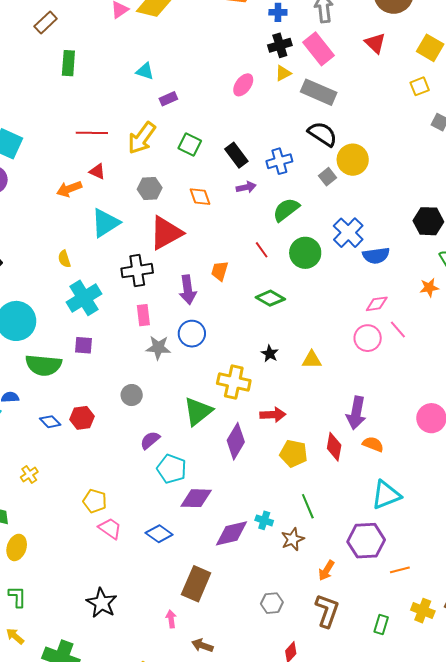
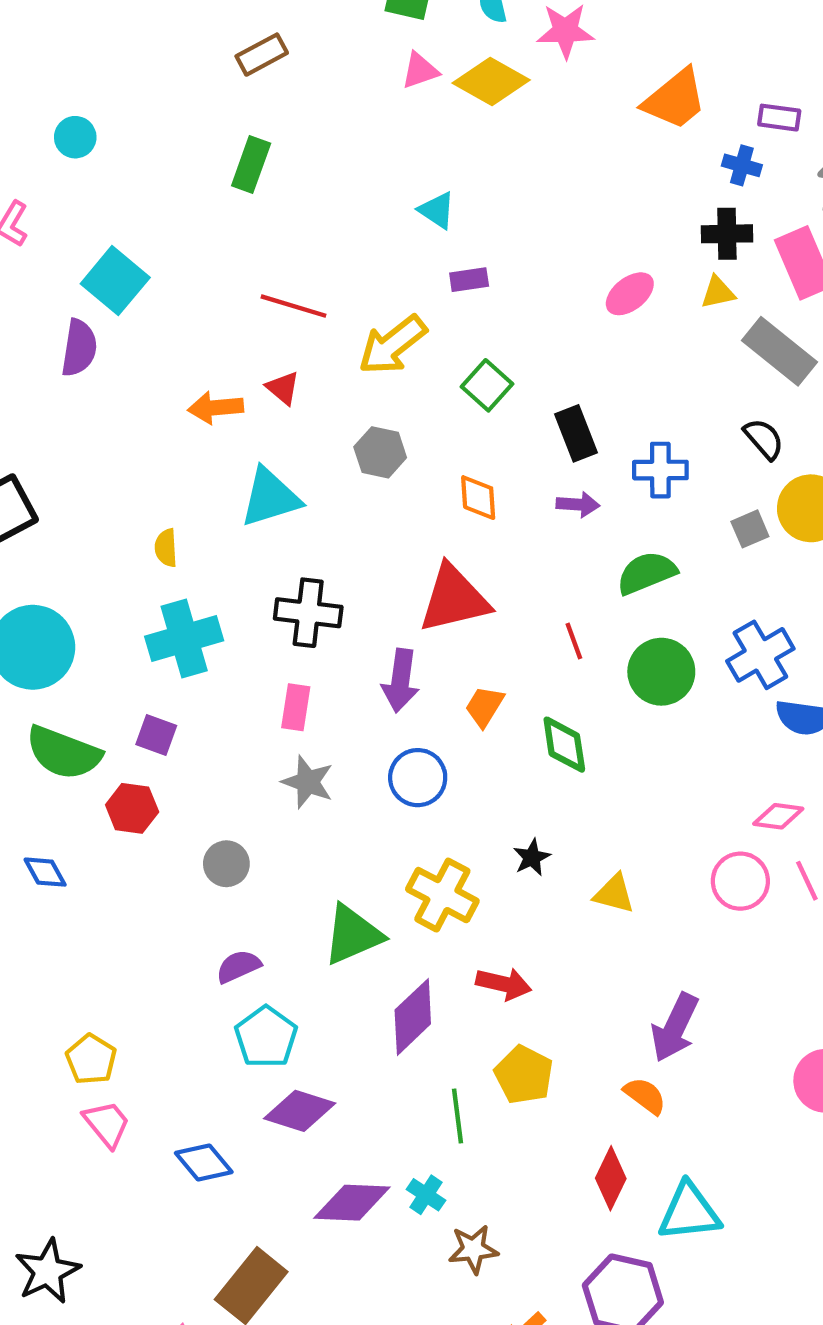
green rectangle: (68, 63) -> (251, 164), moved
black semicircle: (322, 134) -> (764, 439), size x0.7
red triangle: (166, 233) -> (454, 599), moved
orange trapezoid: (220, 271) -> (484, 706), moved
green diamond: (270, 298) -> (564, 745), turned 36
blue circle: (192, 334) -> (418, 778), moved
red hexagon: (82, 418) -> (132, 808), moved
orange semicircle: (373, 444) -> (645, 1096), moved
red diamond: (334, 447) -> (611, 1178), moved
green line: (308, 506) -> (457, 1116), moved

